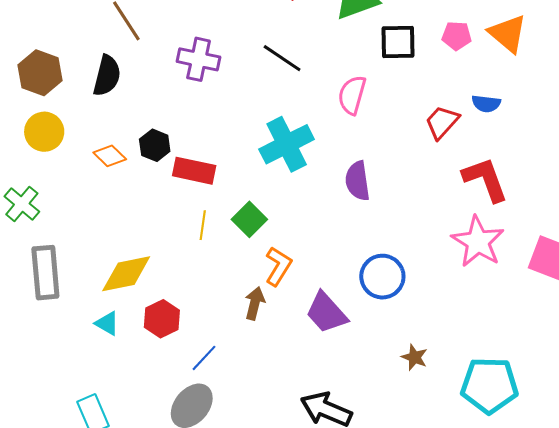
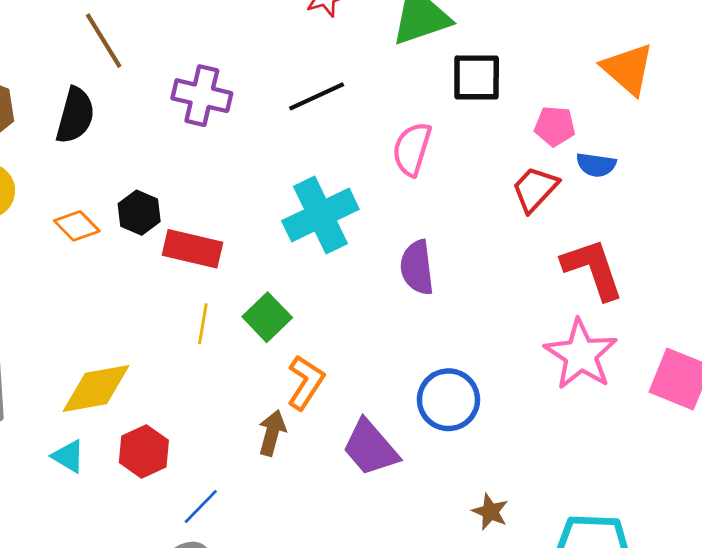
pink pentagon: (457, 36) -> (555, 126), moved
black line: (282, 58) -> (317, 96), turned -60

